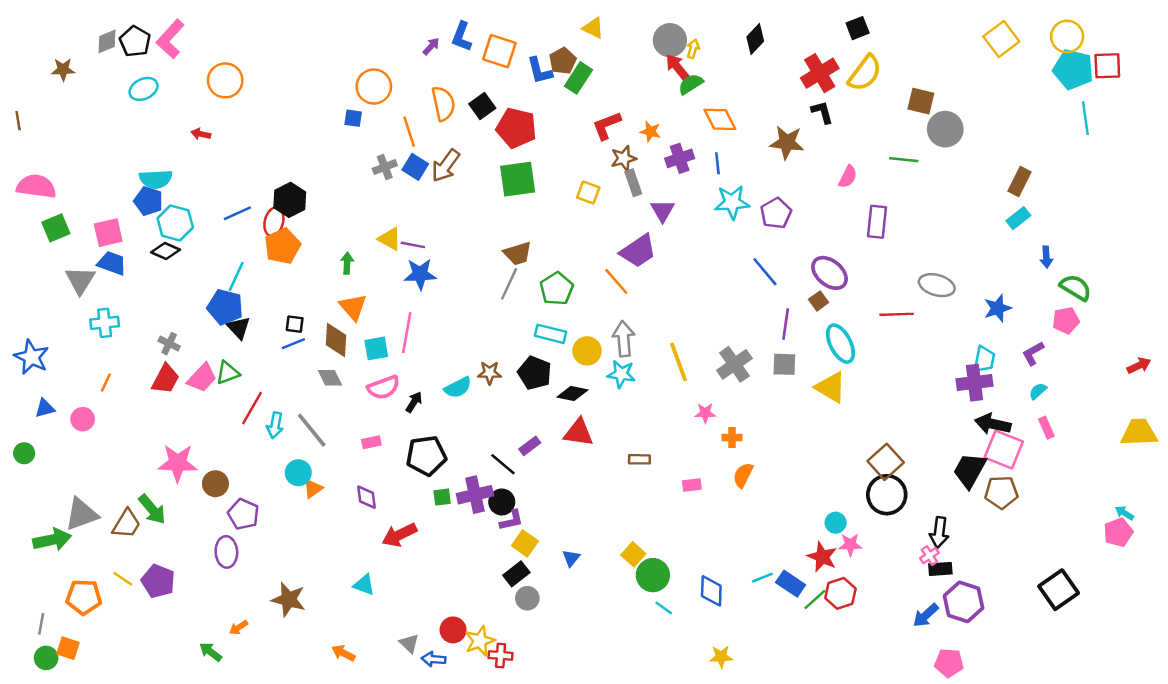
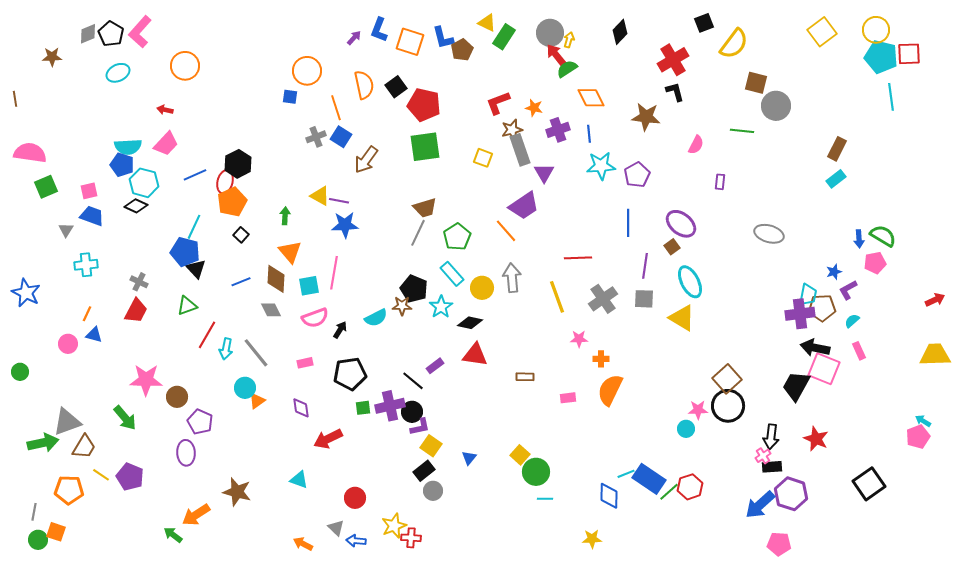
blue L-shape: (540, 71) -> (443, 38), moved
yellow semicircle: (865, 73) -> (734, 44), moved
green rectangle: (579, 78) -> (504, 37), moved
brown arrow: (446, 166) -> (366, 160), moved
gray rectangle: (633, 183) -> (520, 150), size x1.4
purple rectangle: (877, 222) -> (720, 182), size x0.6
pink square: (108, 233) -> (89, 191), size x0.7
blue arrow: (1046, 257) -> (859, 239), moved
blue line: (765, 272) -> (628, 223), turned 40
gray triangle: (80, 280) -> (66, 230), size x0.6
blue star: (998, 308) -> (834, 272), moved, size x0.7
red line: (897, 314) -> (578, 258), moved
black square: (295, 324) -> (241, 235), moved, turned 35
cyan rectangle: (550, 334) -> (452, 274), turned 35
black pentagon: (535, 373) -> (414, 289), moved
cyan star: (621, 374) -> (441, 307), moved, turned 30
pink trapezoid: (202, 378) -> (166, 144), moved
blue triangle: (45, 408) -> (94, 335), moved, turned 30
orange semicircle: (743, 475) -> (610, 390), size x1.5
brown pentagon: (1001, 492) -> (822, 308), moved
brown trapezoid: (126, 524) -> (84, 447), moved
pink star: (850, 545) -> (698, 410), moved
red star: (822, 557) -> (816, 439), moved
blue rectangle: (791, 584) -> (649, 479), size x1.4
blue diamond: (711, 591) -> (609, 496), moved
cyan line: (664, 608) -> (545, 499), turned -35
blue arrow: (926, 615) -> (760, 505), size x1.4
orange arrow: (239, 627) -> (196, 515), size x1.8
red circle: (453, 630) -> (355, 498), moved
orange arrow: (343, 653) -> (303, 544), moved

